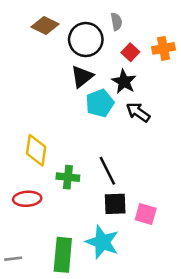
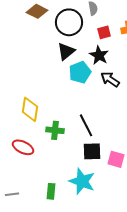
red square: (130, 52) -> (104, 32), turned 32
red ellipse: (27, 199) -> (23, 147), turned 30
green rectangle: (63, 255) -> (51, 191), size x0.6

